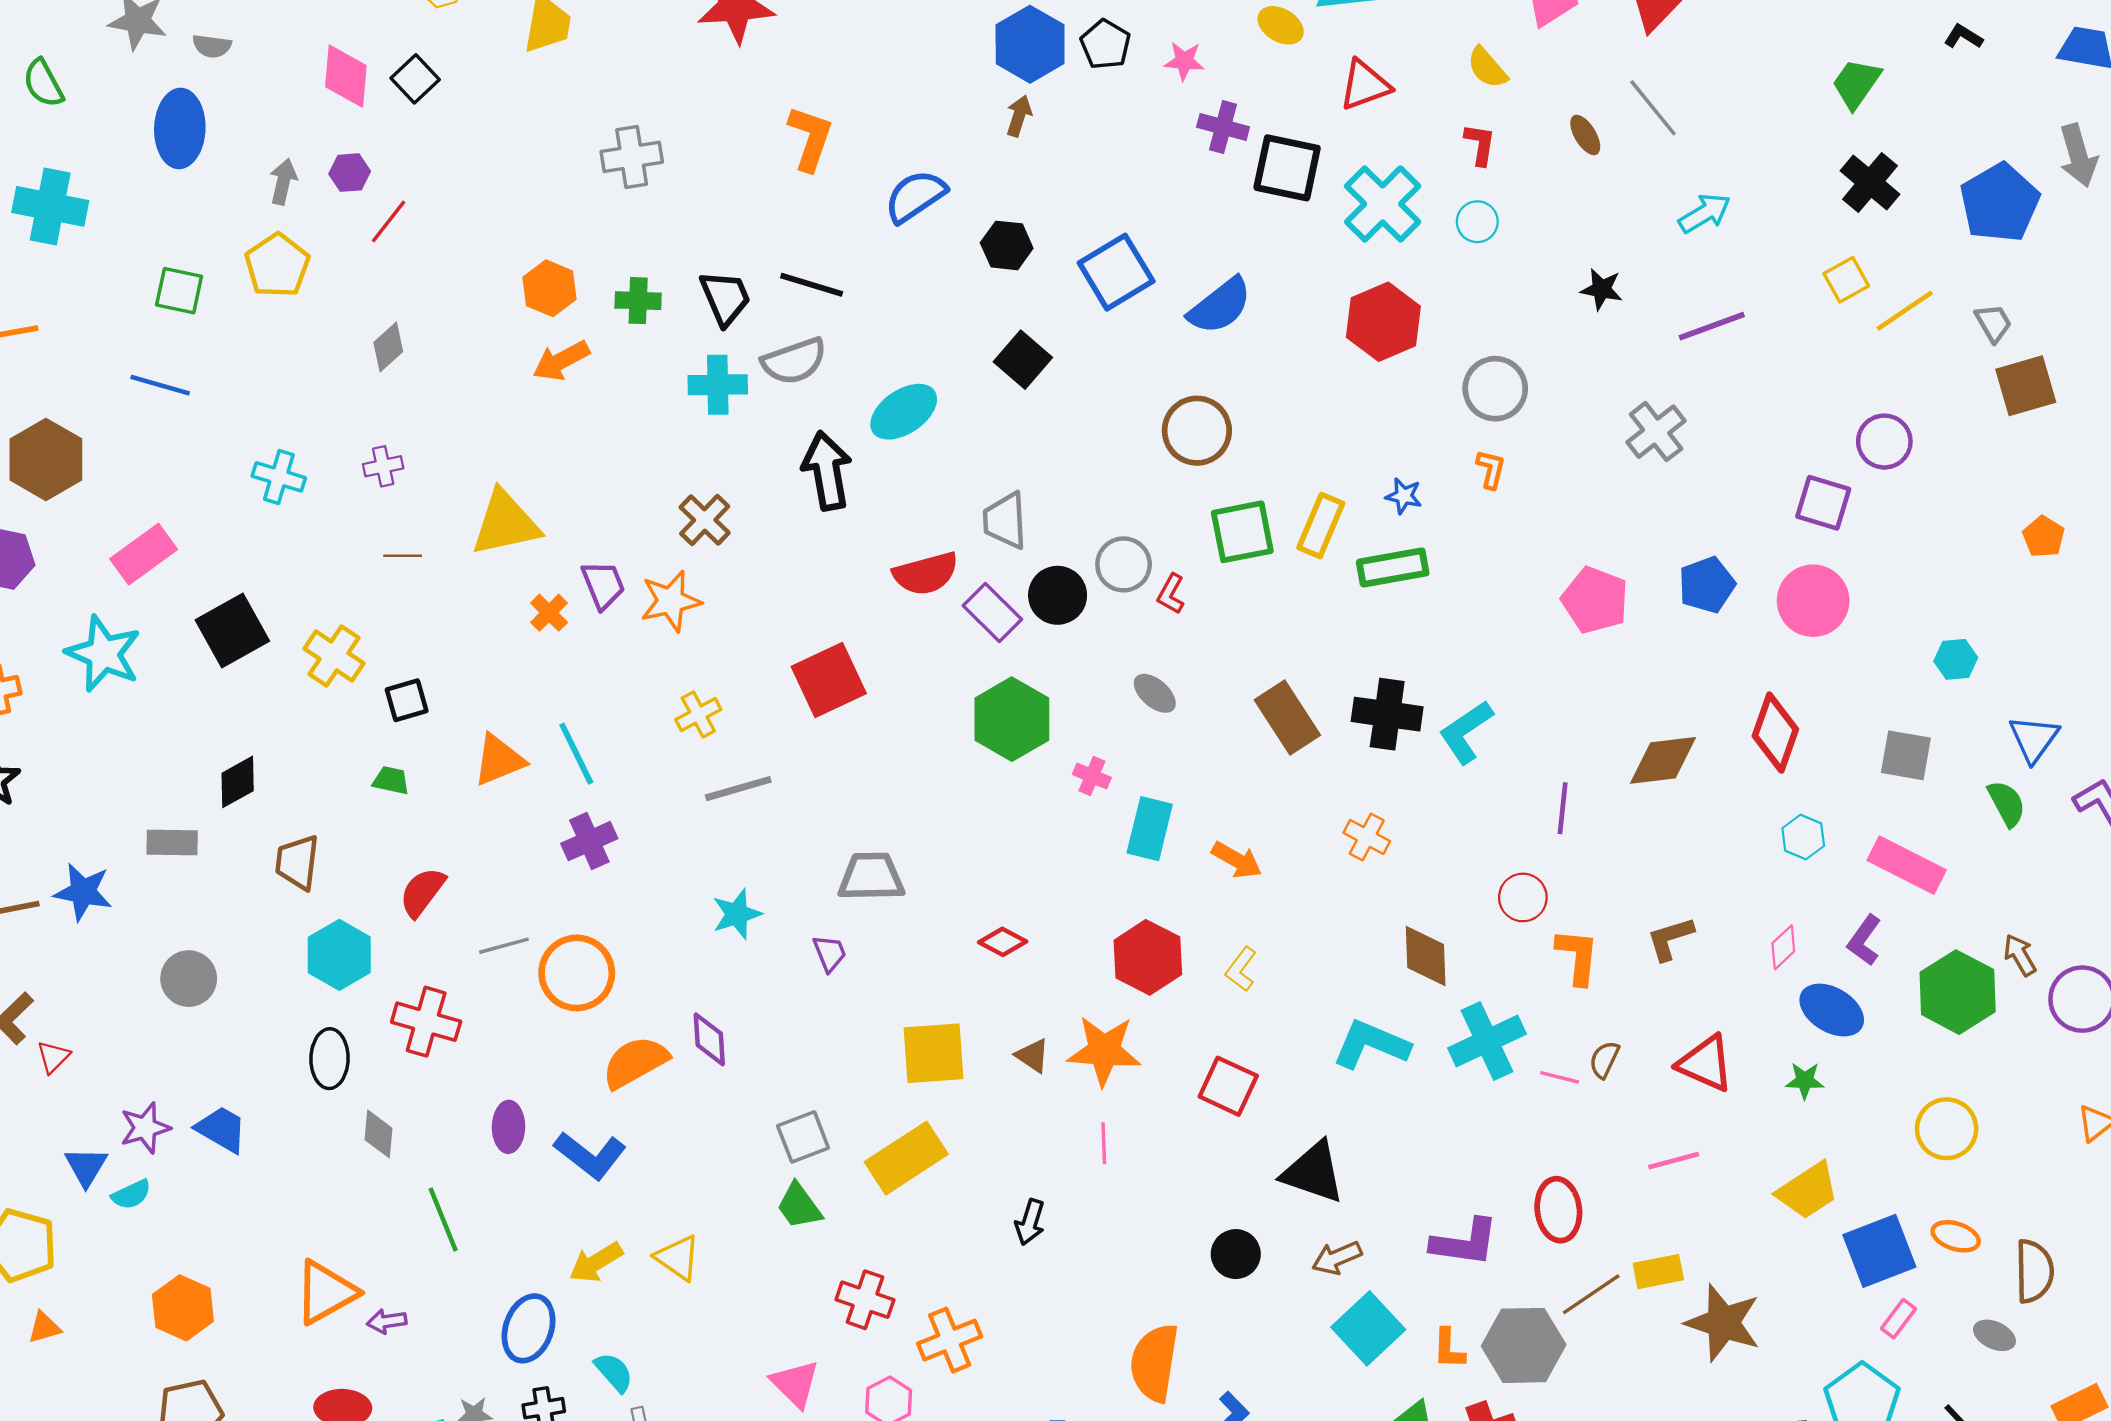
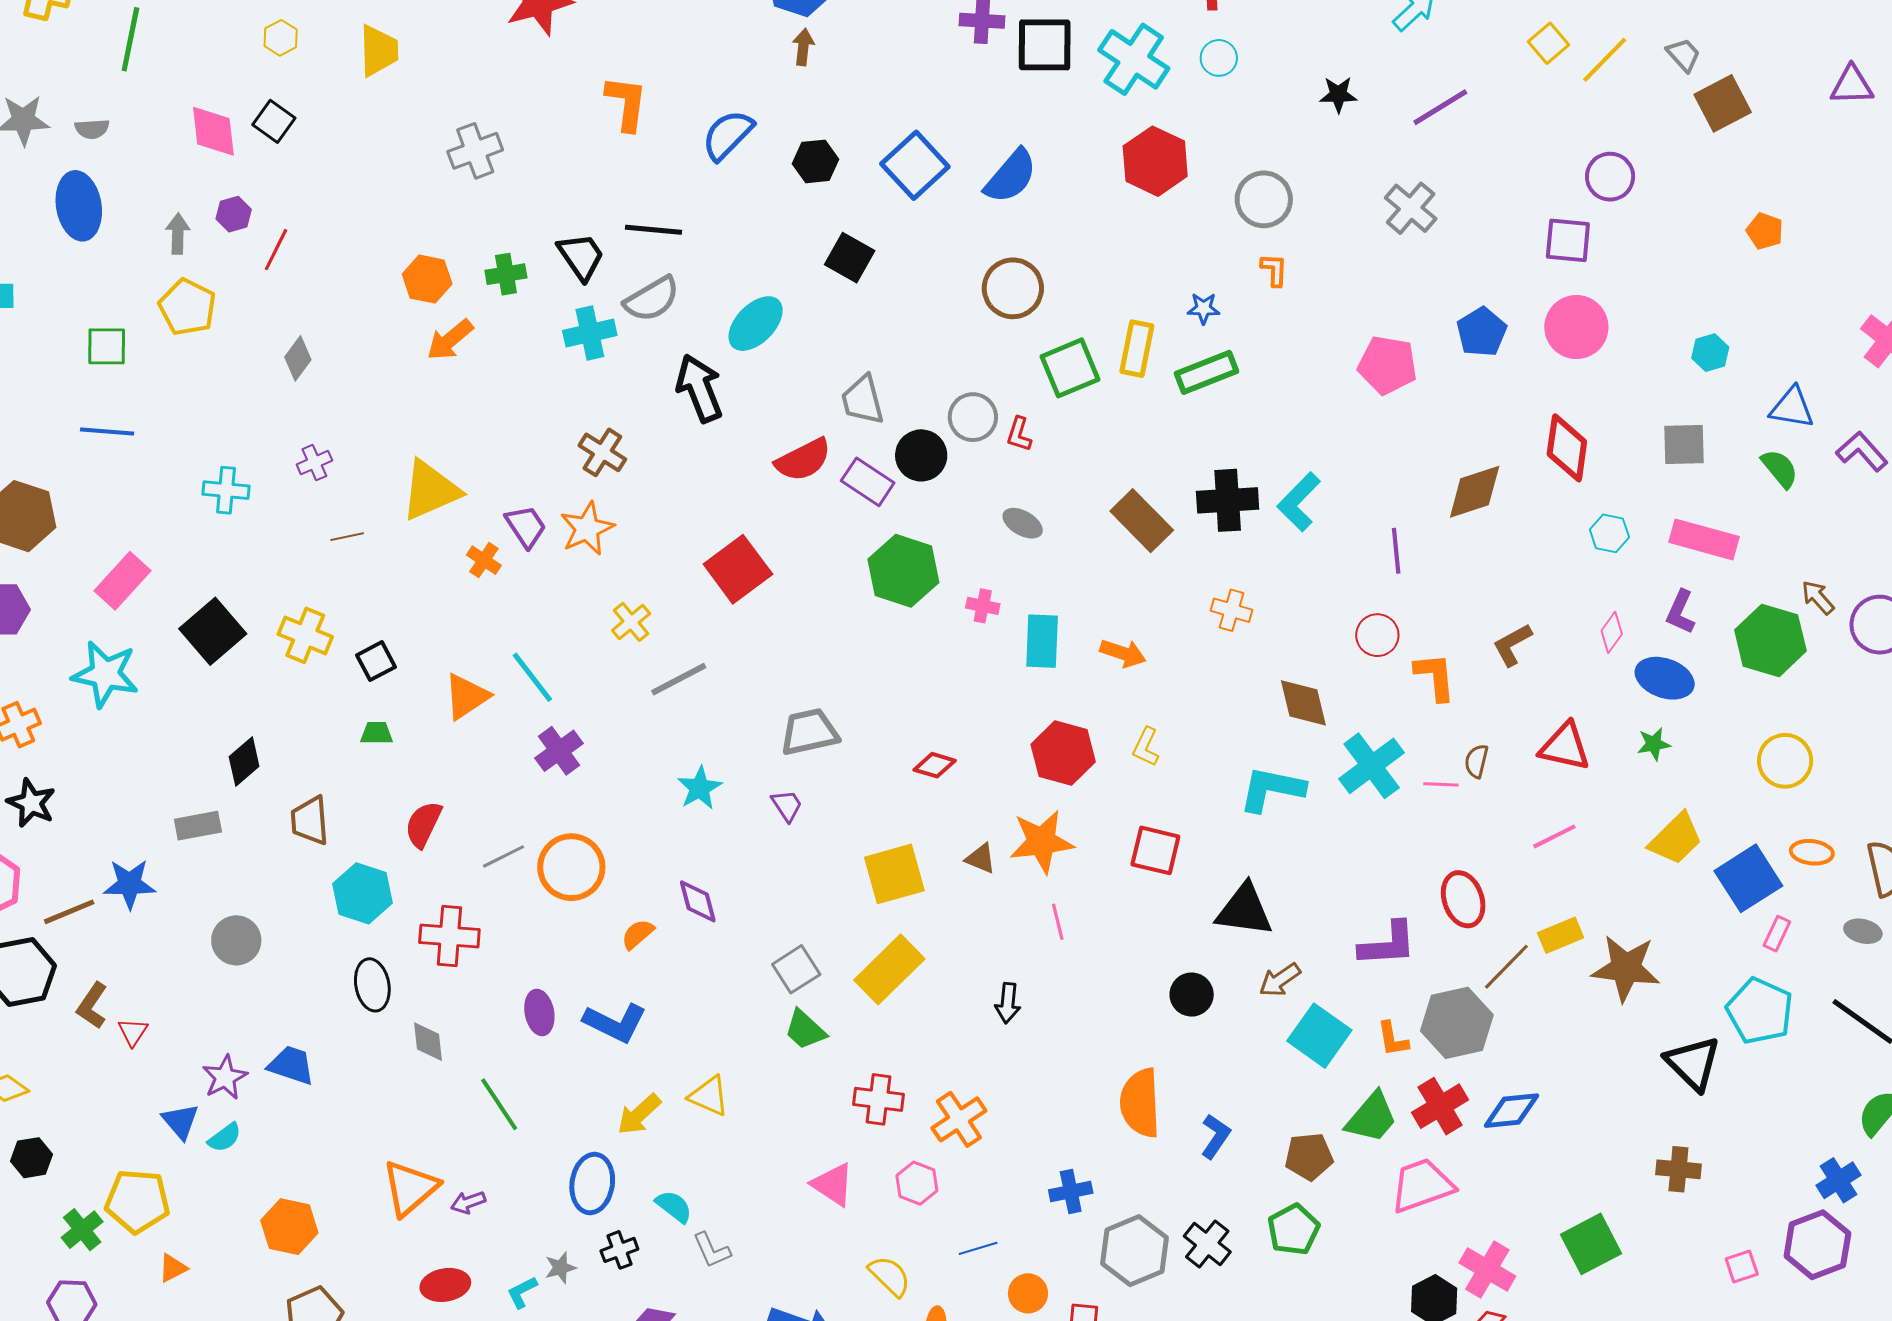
blue triangle: (2034, 739) -> (1792, 408), turned -45
orange semicircle: (635, 1062) -> (638, 934), size x0.6

